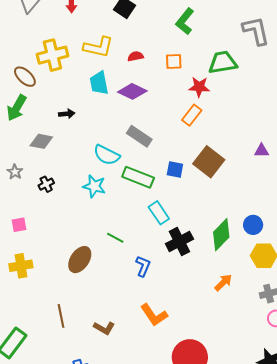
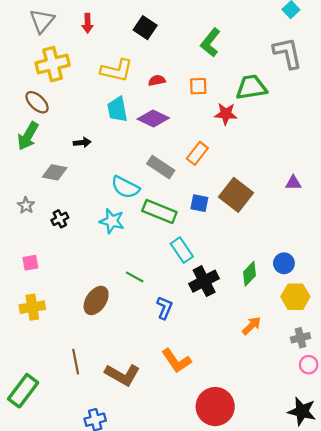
yellow cross: (52, 55) -> (53, 64), moved
orange rectangle: (192, 115) -> (197, 153), moved
green diamond: (221, 235) -> (249, 274), size x0.7
brown L-shape: (104, 328) -> (122, 375), size x1.5

